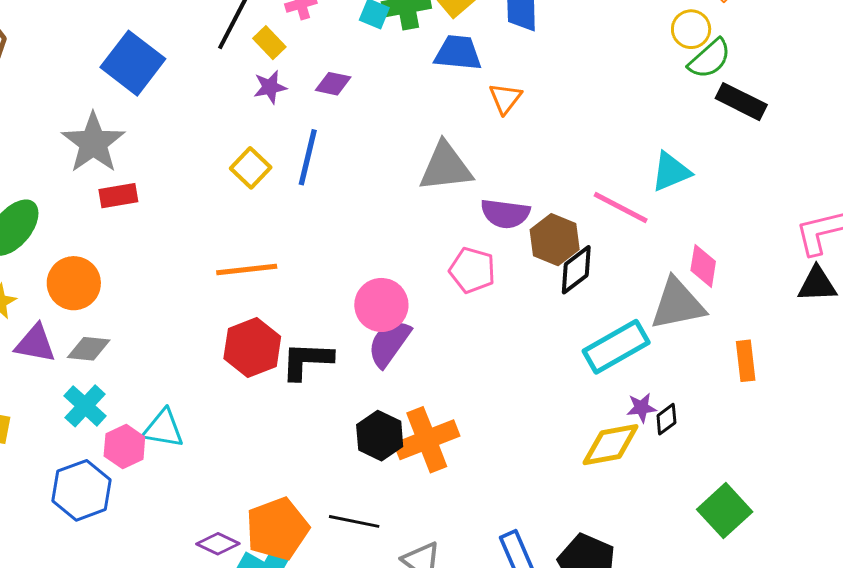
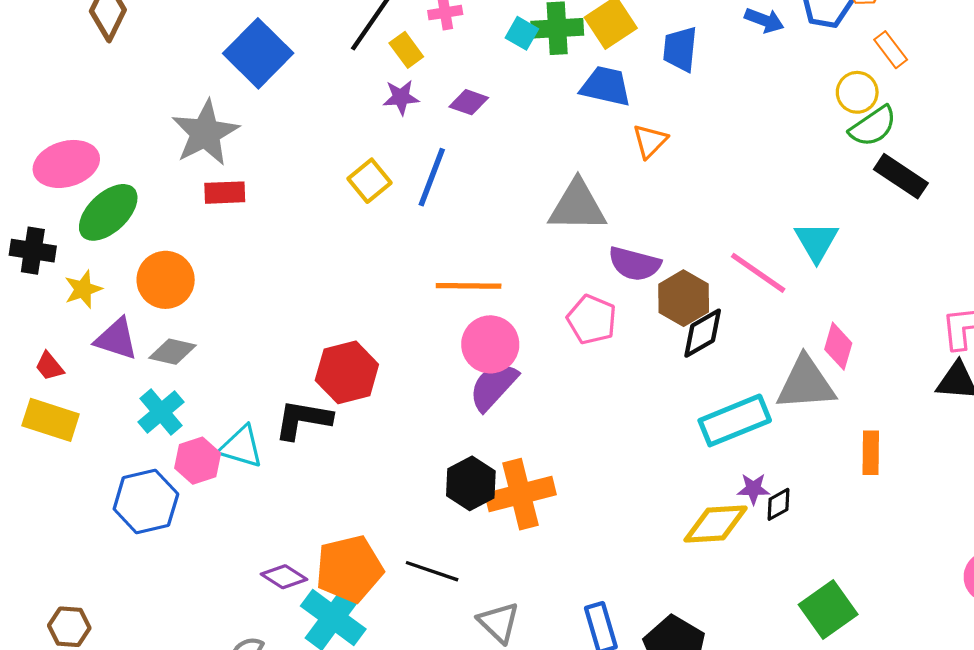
cyan triangle: (671, 172) -> (817, 241), turned -45
orange line: (247, 270) -> (469, 286), moved
black L-shape: (307, 361) -> (303, 420), moved

